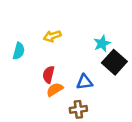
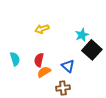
cyan semicircle: (19, 51) -> (15, 59), moved, turned -32
blue triangle: (85, 82) -> (68, 66), turned 48

